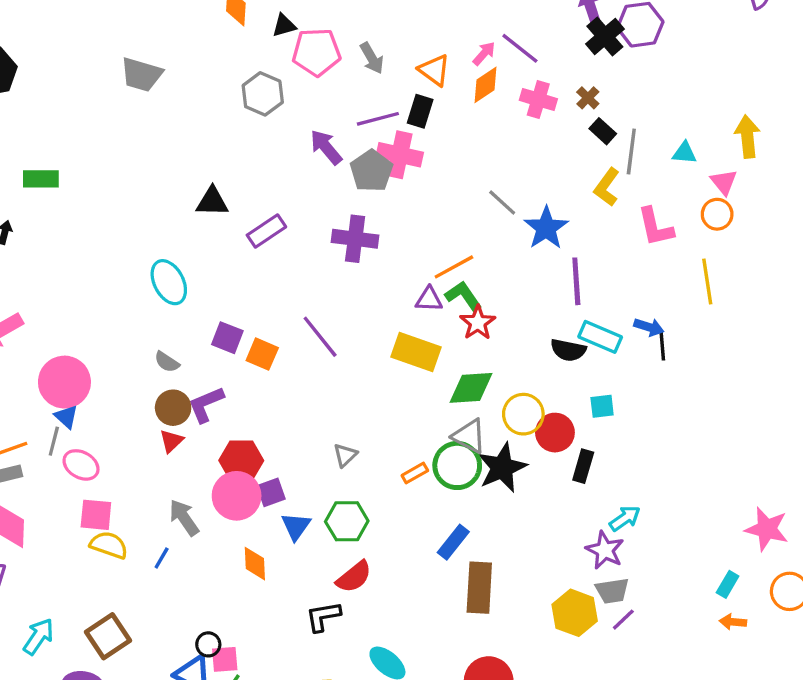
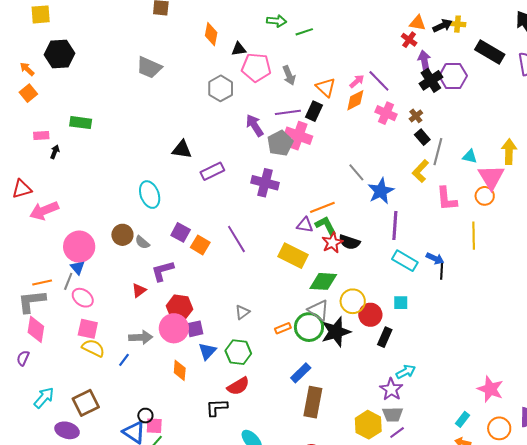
pink triangle: (724, 182) -> (491, 177), size x1.6
black semicircle: (568, 350) -> (349, 242), moved
brown circle: (173, 408) -> (122, 235), moved
gray arrow: (184, 518) -> (141, 337), turned 115

